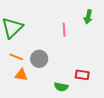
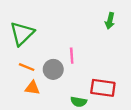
pink line: (64, 30) -> (72, 56), moved
red rectangle: (82, 75) -> (103, 88), size x1.5

